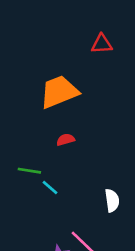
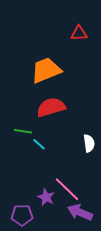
red semicircle: (66, 140) -> (51, 107), size x2.0
white semicircle: (112, 200) -> (89, 143), moved

